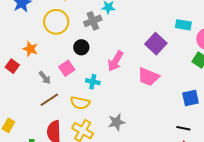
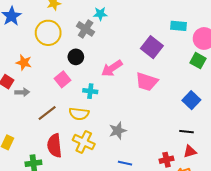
gray cross: (93, 21) -> (86, 29), turned -30
pink arrow: (115, 61) -> (112, 68), turned 30
gray arrow: (45, 78) -> (22, 92), moved, turned -48
blue square: (190, 98) -> (191, 100), turned -30

